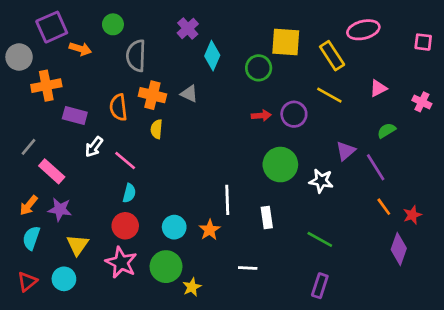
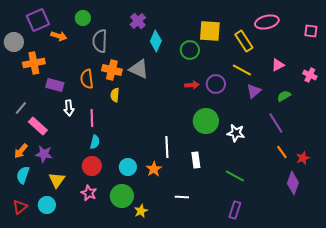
gray triangle: (189, 94) -> (139, 69), size x1.5
white arrow: (94, 147) -> (69, 108), turned -42
purple triangle: (346, 151) -> (254, 91), moved
pink line: (125, 160) -> (92, 118), turned 48
pink star: (121, 263) -> (89, 193), size x0.7

